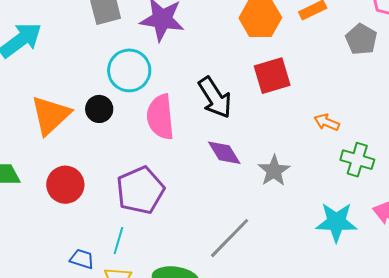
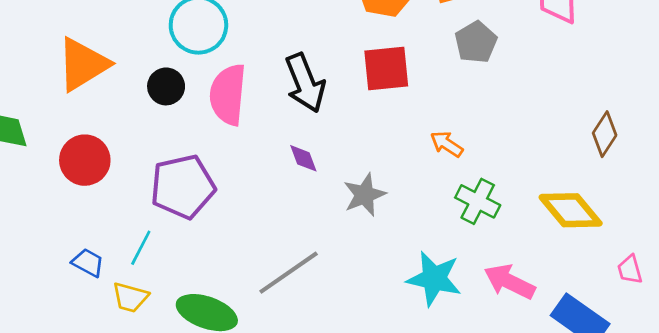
gray pentagon: (361, 39) -> (476, 42), moved
black circle: (99, 109) -> (166, 86), moved
purple diamond: (224, 153) -> (303, 158), size x0.7

